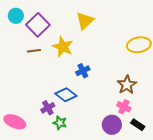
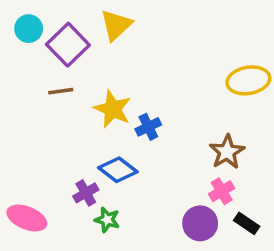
yellow triangle: (85, 21) -> (116, 25), moved
yellow star: (63, 47) -> (113, 109), moved
pink cross: (124, 107) -> (222, 191), turned 32

